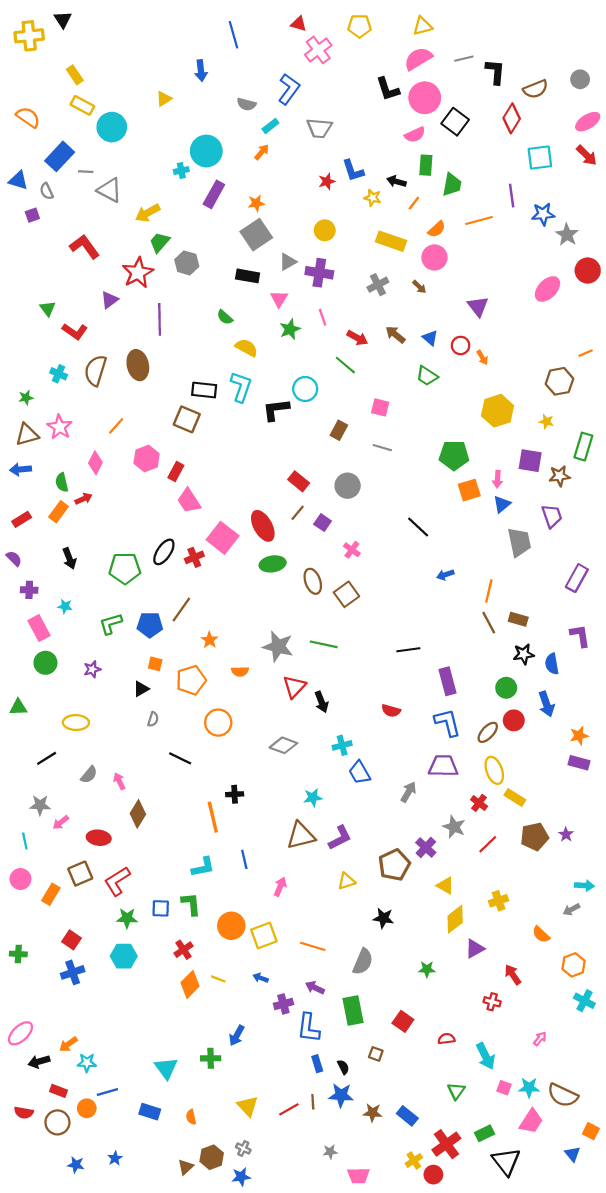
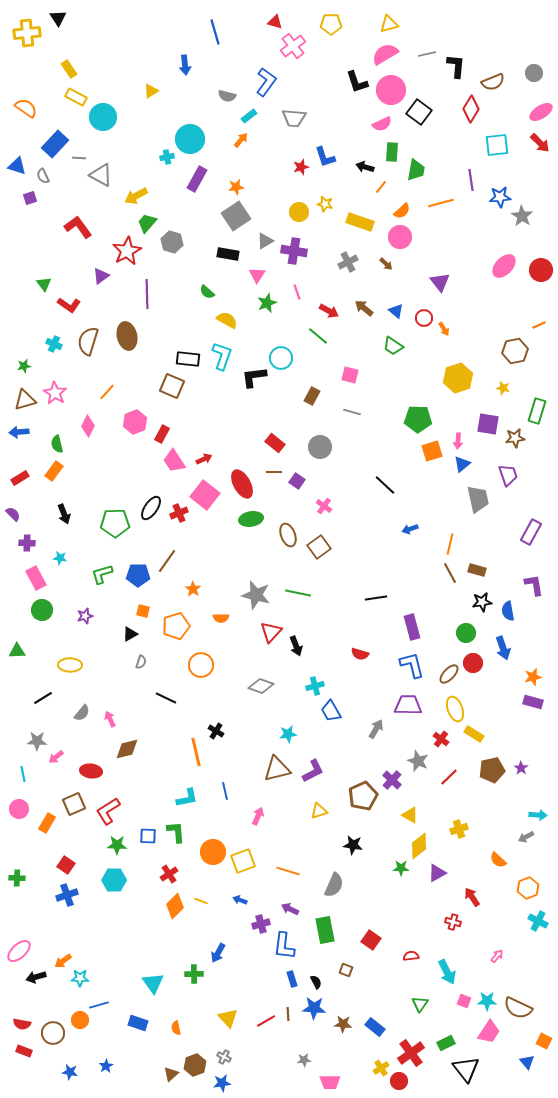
yellow star: (373, 198) -> (325, 204), moved
red circle: (588, 271) -> (541, 270), moved
red arrow: (84, 499) -> (204, 459), moved
brown line: (298, 513) -> (274, 472), turned 49
black cross: (235, 794) -> (216, 731), turned 35
brown diamond: (138, 814) -> (127, 749), turned 45
green star: (427, 969) -> (401, 868), moved
red rectangle: (59, 1091) -> (24, 1051), moved

